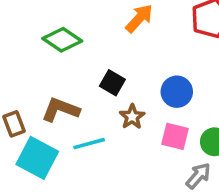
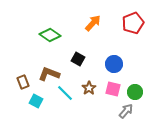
brown star: (132, 117) -> (89, 88), moved
cyan line: (89, 144) -> (65, 93), turned 60
cyan square: (37, 158) -> (36, 101), size x0.6

